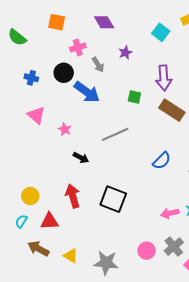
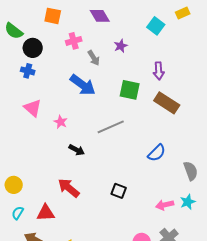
black circle: (64, 73) -> (33, 48), moved
purple arrow: (164, 78) -> (159, 71), size x0.7
green square: (134, 97) -> (130, 90), size x1.5
yellow circle: (30, 196) -> (14, 185), moved
red arrow: (73, 196) -> (69, 188), turned -35
black square: (113, 199) -> (119, 191), moved, size x0.6

